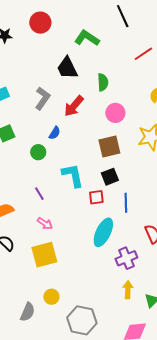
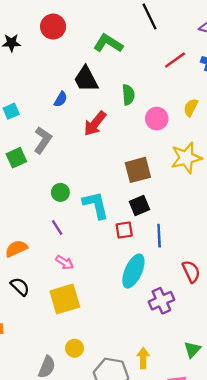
gray L-shape: (43, 98) -> (43, 140), moved
pink circle: (115, 113) -> (157, 119), moved
blue semicircle: (55, 133) -> (61, 99), moved
green circle: (38, 152) -> (60, 192), moved
yellow arrow: (128, 290) -> (143, 358), moved

